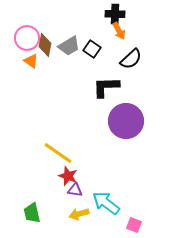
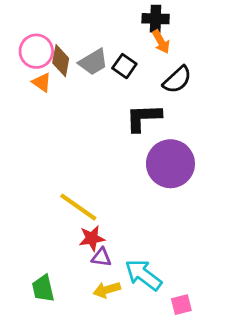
red star: (68, 176) -> (92, 238), turned -30
pink square: (134, 225) -> (181, 305), turned -35

